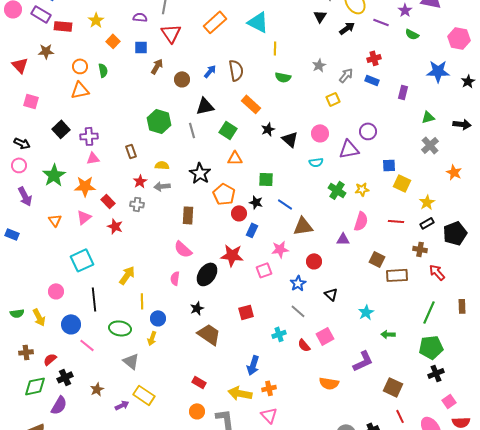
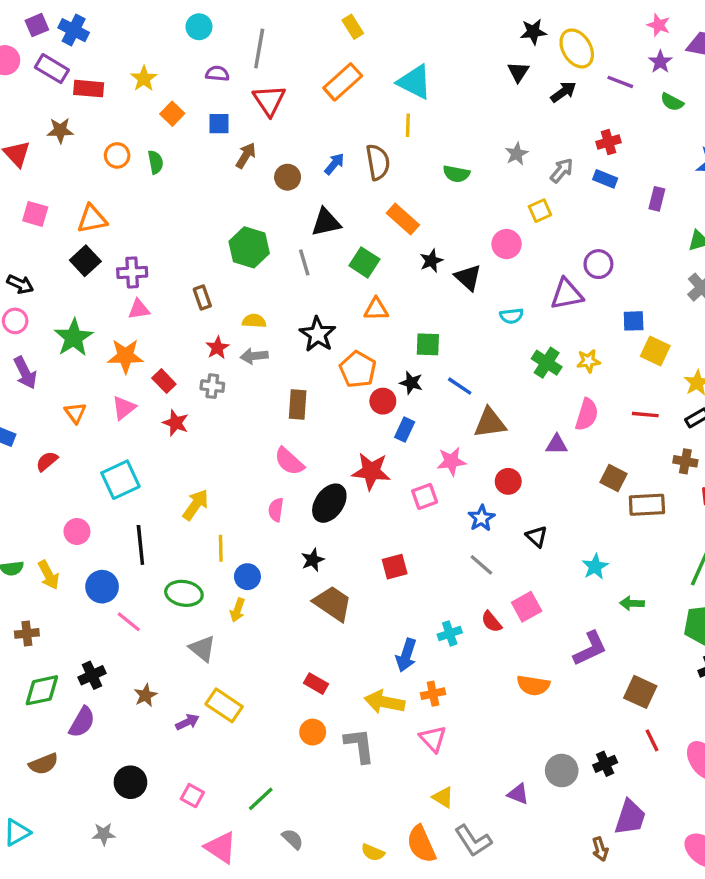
yellow line: (275, 48) -> (408, 125), moved
orange triangle: (80, 90) -> (92, 219), moved
pink circle: (320, 133) -> (507, 244), moved
cyan cross: (279, 334) -> (450, 633), moved
red semicircle: (50, 359) -> (47, 461), moved

